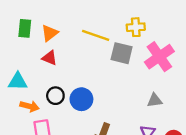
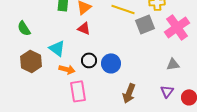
gray square: (122, 53) -> (145, 24), turned -36
cyan triangle: (18, 81) -> (57, 48), turned 36

